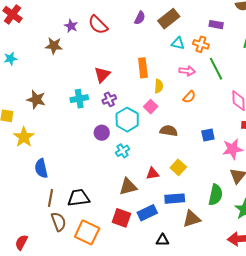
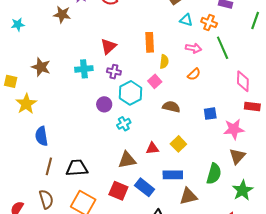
purple cross: (109, 99) -> (114, 72), turned 32
blue rectangle: (147, 213) -> (145, 187), turned 60
brown semicircle: (59, 222) -> (46, 199), moved

